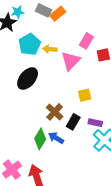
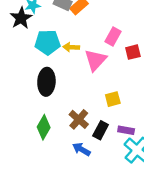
cyan pentagon: (30, 44) -> (48, 42), turned 30
black ellipse: (28, 79) -> (46, 82), turned -35
green diamond: (40, 139) -> (44, 127), moved

